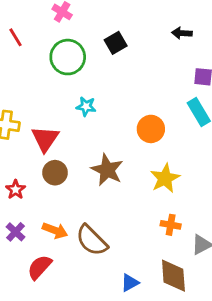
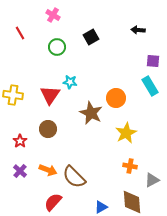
green circle: (68, 57) -> (57, 47), size x0.7
red triangle: (45, 139) -> (50, 95), moved
brown star: (107, 170) -> (91, 113), moved
red semicircle: (39, 267) -> (53, 202), moved

